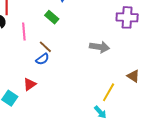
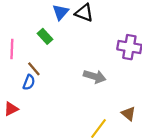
blue semicircle: (42, 59) -> (29, 82), turned -40

